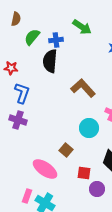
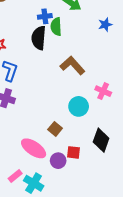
green semicircle: (32, 37) -> (56, 27), moved, turned -42
purple circle: (97, 189) -> (58, 161), moved
pink rectangle: (27, 196) -> (15, 176), turned 32

